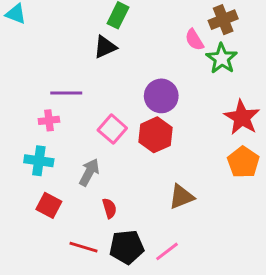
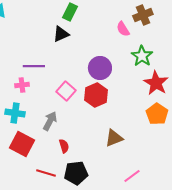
green star: (222, 59) -> (142, 56), moved
red square: (49, 205) -> (22, 144), size x1.4
pink line: (167, 251) -> (132, 176), moved

